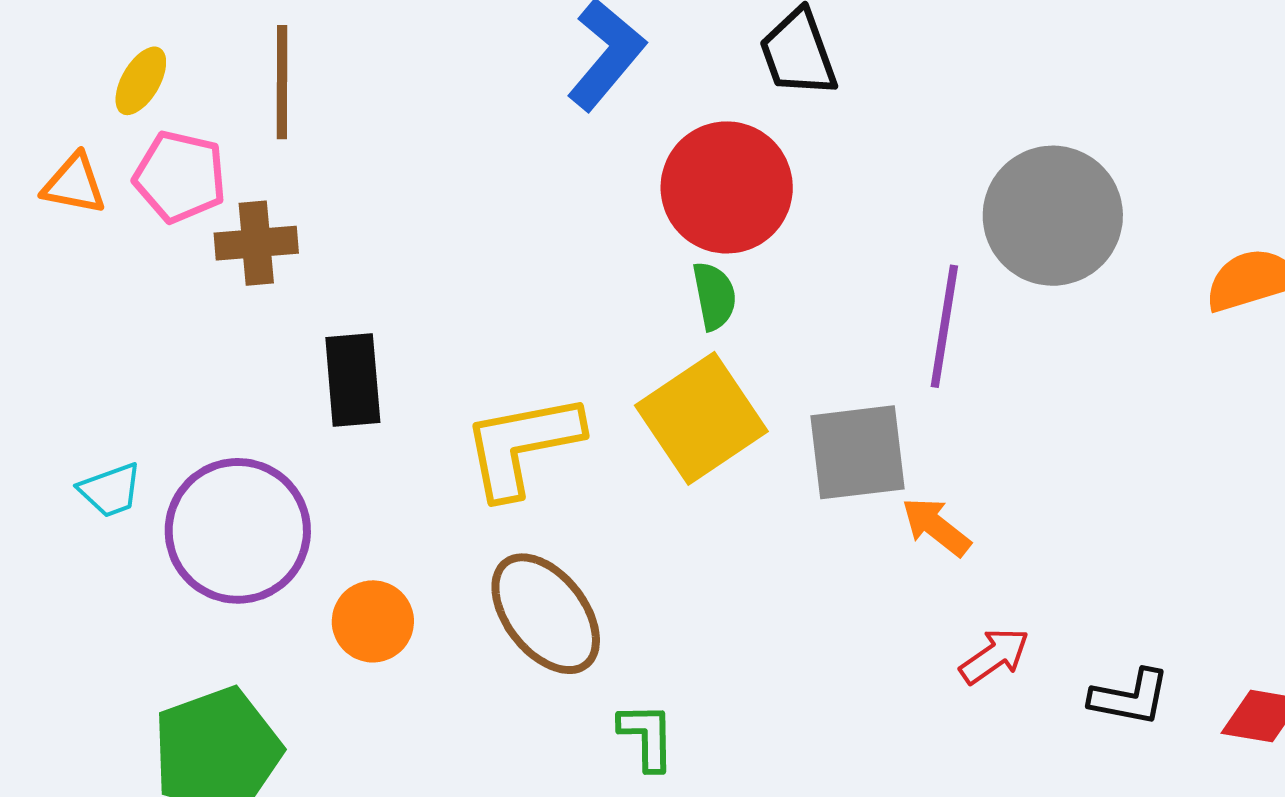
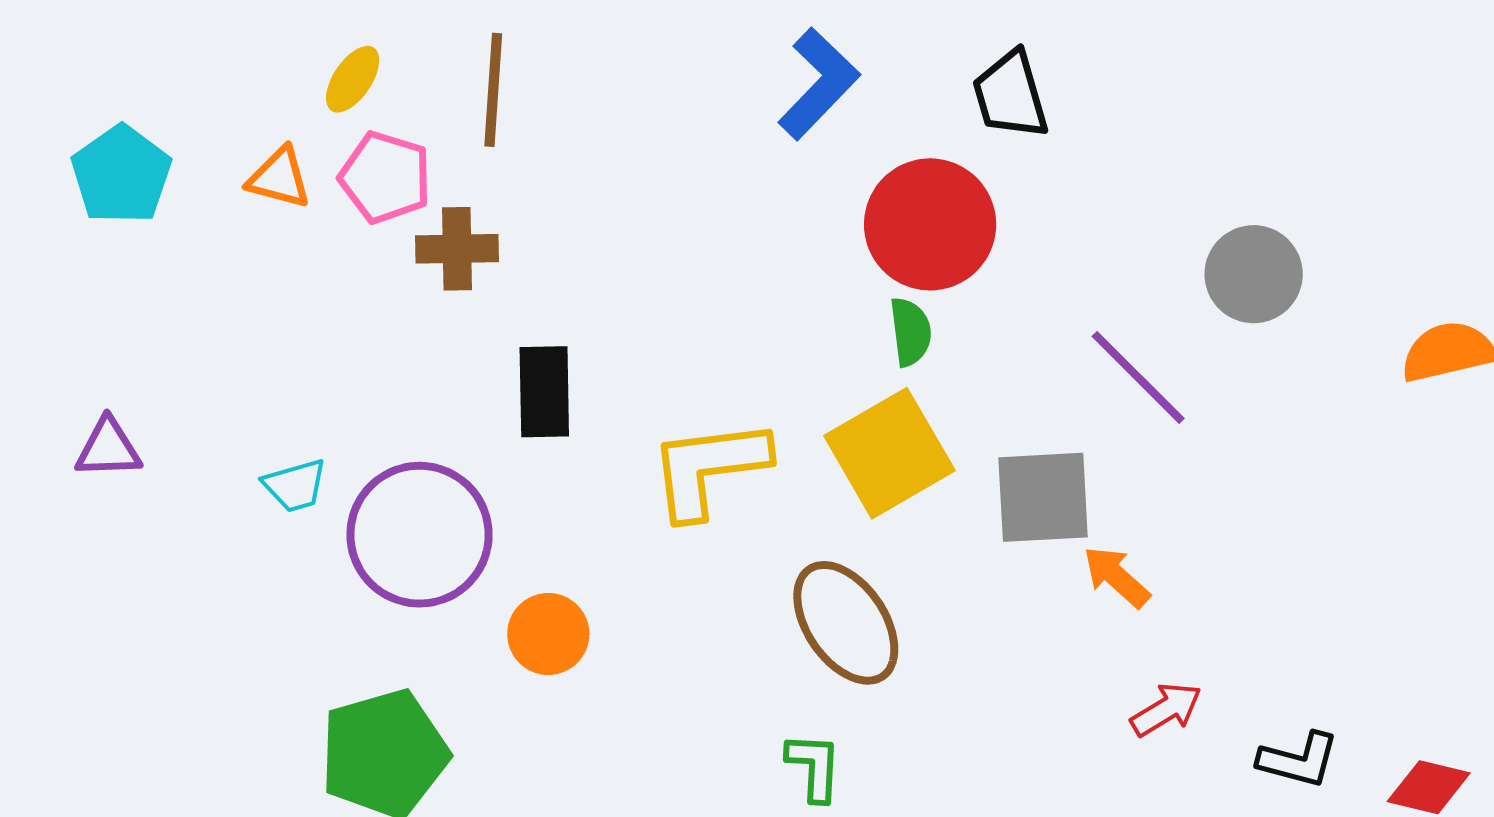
gray circle: (1053, 216) -> (1254, 274), size x0.7
purple line: (944, 326) -> (1138, 377), turned -58
brown ellipse: (546, 614) -> (846, 623), moved

